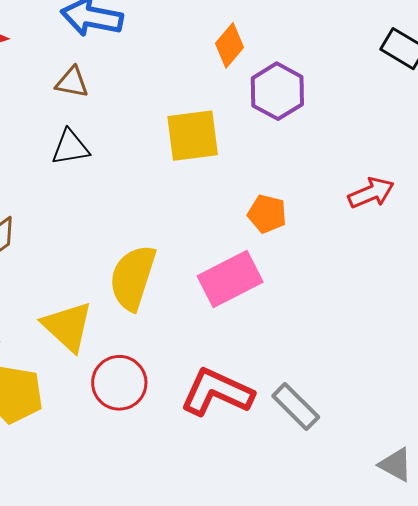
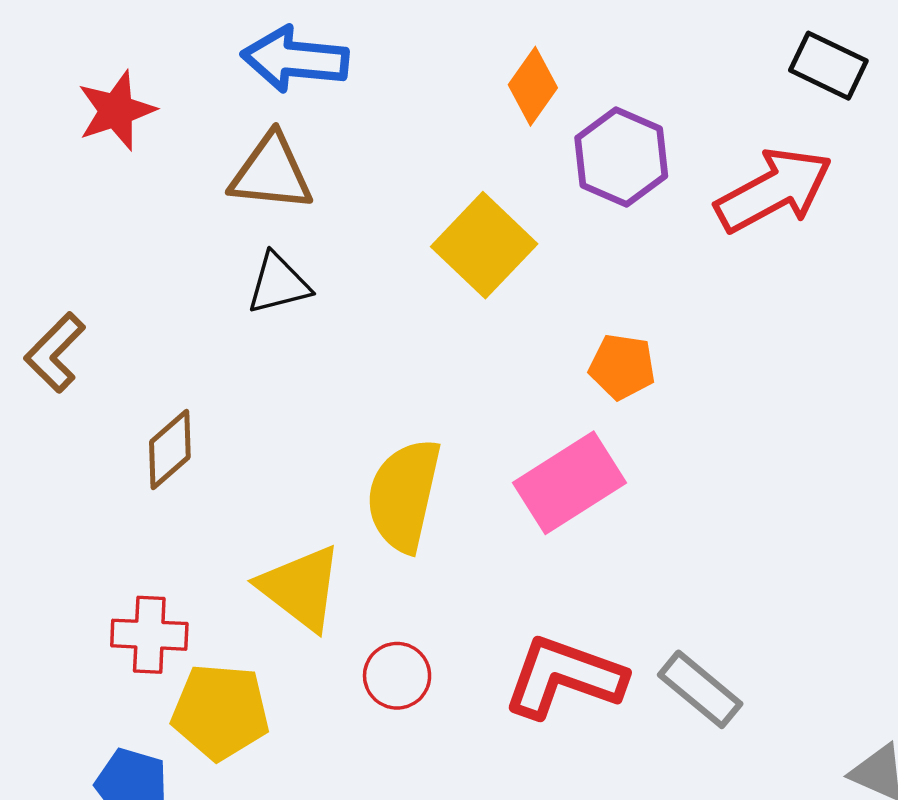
brown triangle: (72, 82) -> (271, 173), size x1.5
yellow square: (193, 136) -> (484, 245), turned -34
red arrow: (371, 193) -> (774, 190), moved, size x1.5
red circle: (119, 383) -> (397, 676), size x0.7

